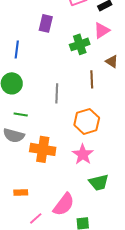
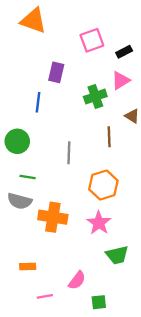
blue line: (17, 49) -> (38, 102), moved
pink semicircle: (64, 204) -> (77, 280), size x0.7
pink line: (36, 218) -> (45, 296), turned 32

